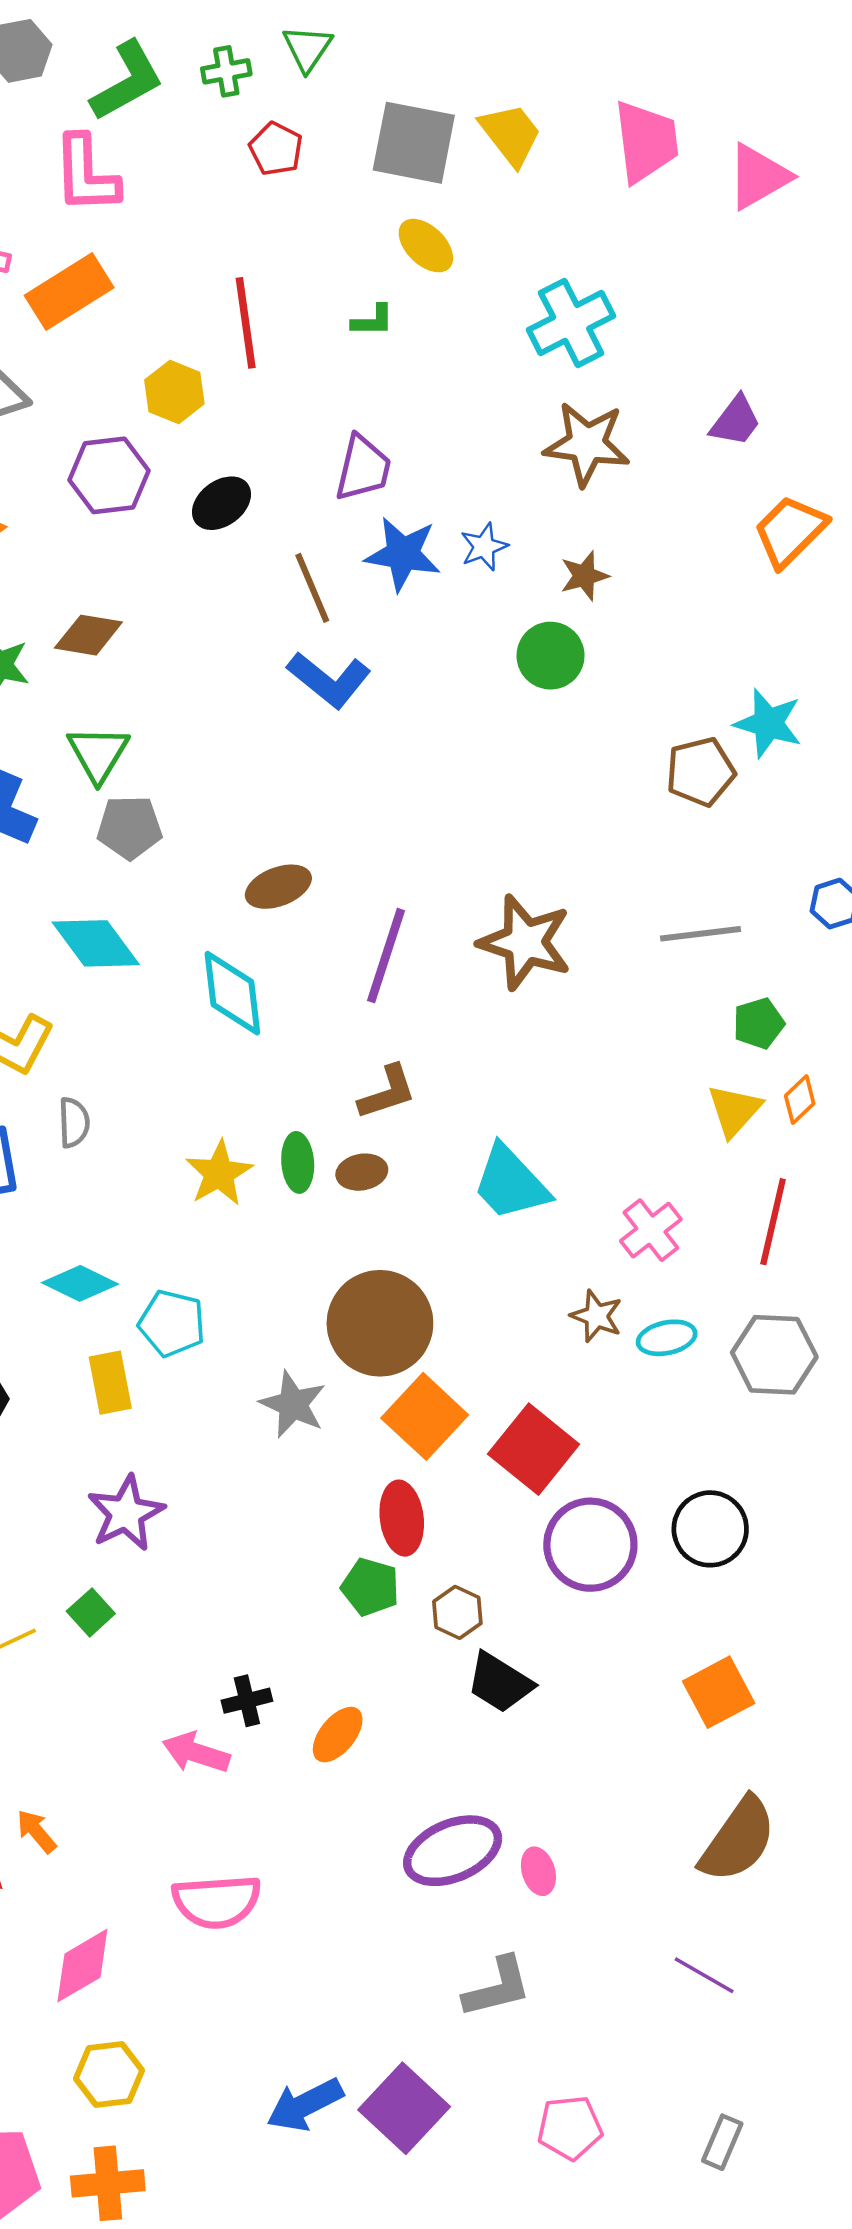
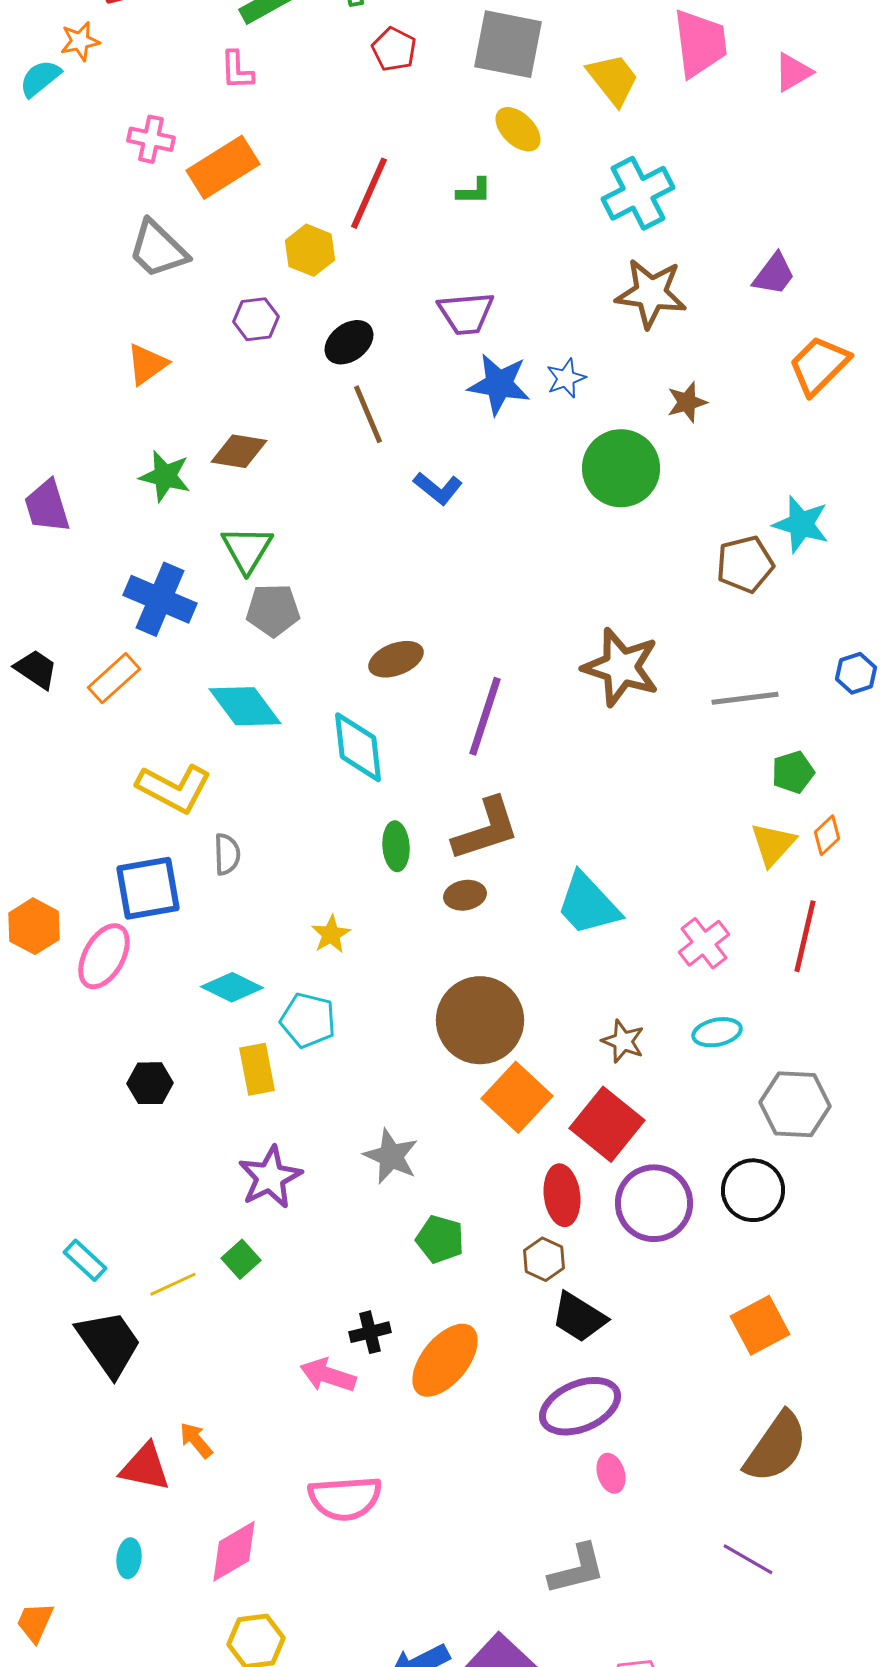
yellow trapezoid: (511, 134) -> (613, 79), moved
pink L-shape: (86, 174) -> (237, 70), size x0.6
pink triangle: (759, 177) -> (793, 72), size x0.7
red line: (246, 323) -> (369, 193), turned 32
purple trapezoid: (363, 468) -> (466, 313), turned 72
purple hexagon: (109, 475) -> (256, 319), size x0.7
brown star: (584, 576) -> (687, 402), moved
brown line: (312, 588) -> (368, 414), moved
green circle: (551, 656) -> (621, 468), size x1.4
blue L-shape: (329, 680) -> (438, 488), size x0.7
brown star: (525, 942) -> (621, 667), moved
brown L-shape: (387, 1092) -> (486, 829), size x1.4
green ellipse: (298, 1162) -> (396, 846), moved
yellow star: (219, 1173) -> (331, 934), moved, size x0.7
brown star: (596, 1316) -> (623, 1041), moved
gray hexagon: (774, 1355) -> (795, 1104), moved
gray star: (293, 1404) -> (391, 1156), moved
red ellipse: (402, 1518) -> (562, 1195), moved
green pentagon: (370, 1587) -> (440, 1239), moved
orange ellipse: (338, 1735) -> (445, 1360), size x1.6
purple ellipse: (453, 1851) -> (580, 1406), moved

